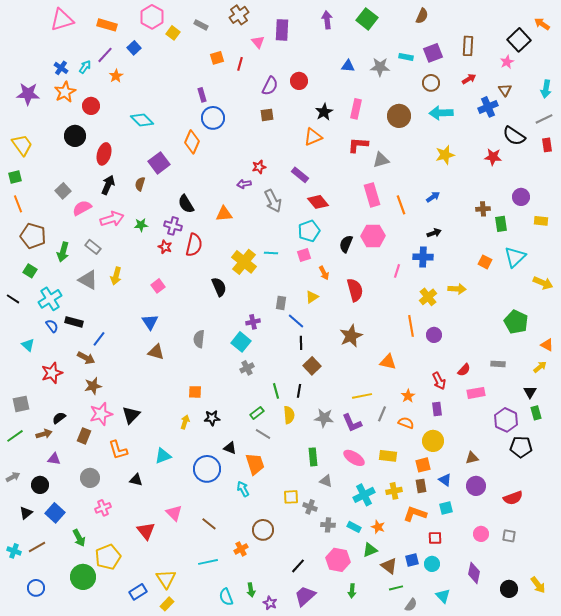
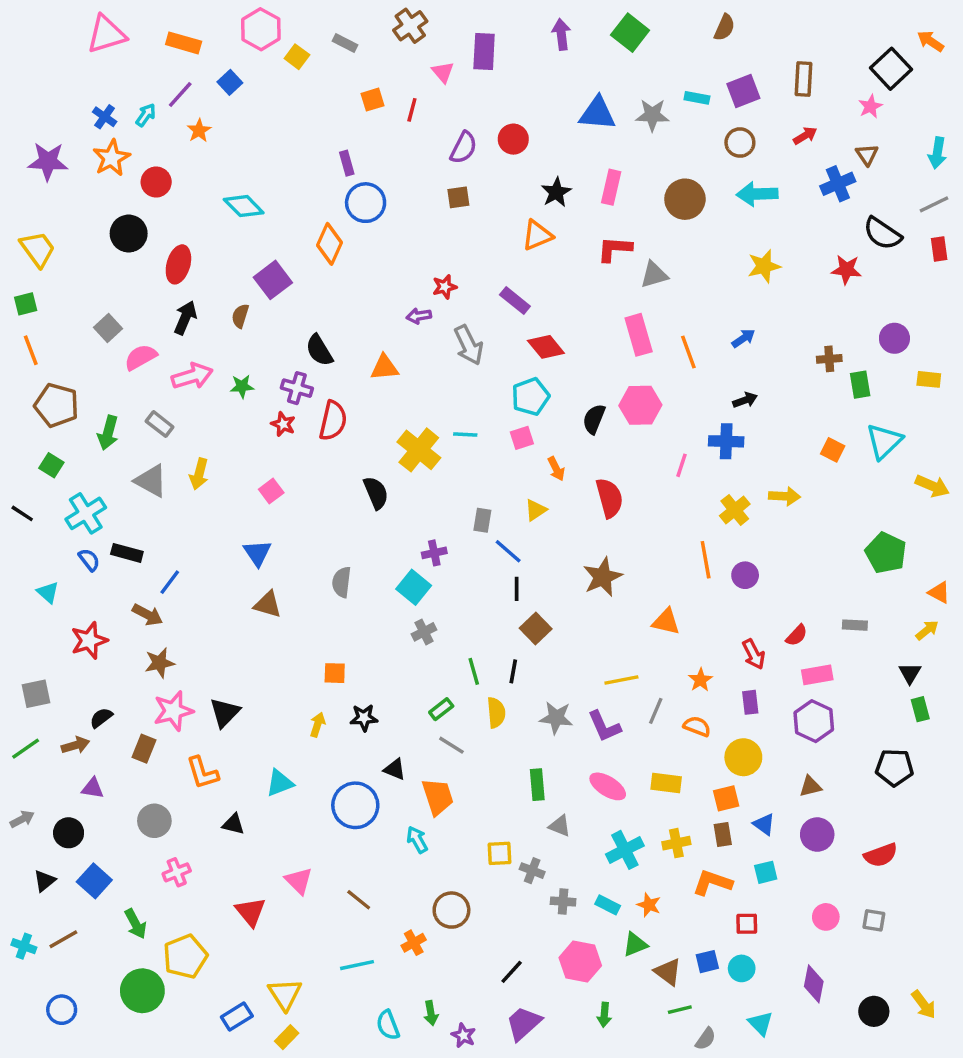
blue triangle: (348, 66) -> (597, 113), size x1.6
purple hexagon: (506, 420) -> (814, 721), moved

